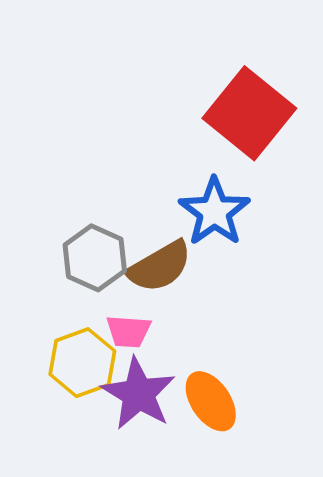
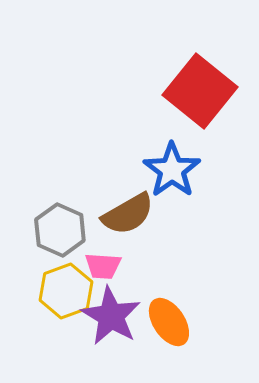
gray hexagon: (95, 258) -> (60, 230), moved

